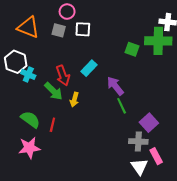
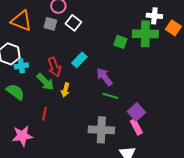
white square: (83, 29) -> (73, 23), turned 35
cyan cross: (28, 74) -> (21, 66), turned -32
green line: (122, 106) -> (110, 96), turned -49
green semicircle: (30, 119) -> (15, 92), moved
gray cross: (138, 141) -> (101, 130), moved, size x1.4
pink rectangle: (156, 156) -> (136, 127), moved

